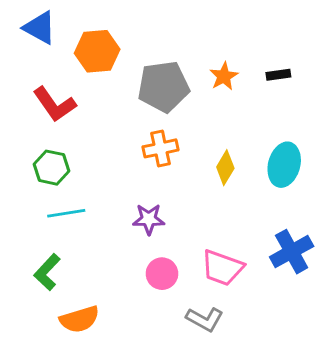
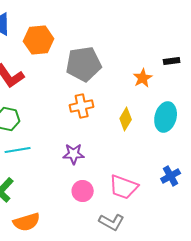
black rectangle: (278, 75) -> (172, 61), moved
orange star: (224, 76) -> (143, 78), moved
blue cross: (292, 252) -> (171, 176), size x0.7

